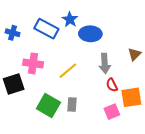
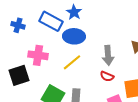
blue ellipse: (90, 34) -> (74, 36), moved
red semicircle: (112, 85) -> (107, 76), moved, turned -40

